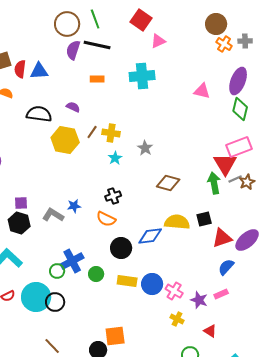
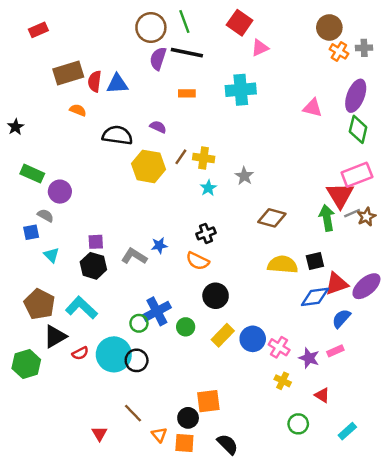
blue diamond: (150, 236) -> (315, 297), moved
yellow rectangle: (127, 281) -> (223, 335), turned -54

